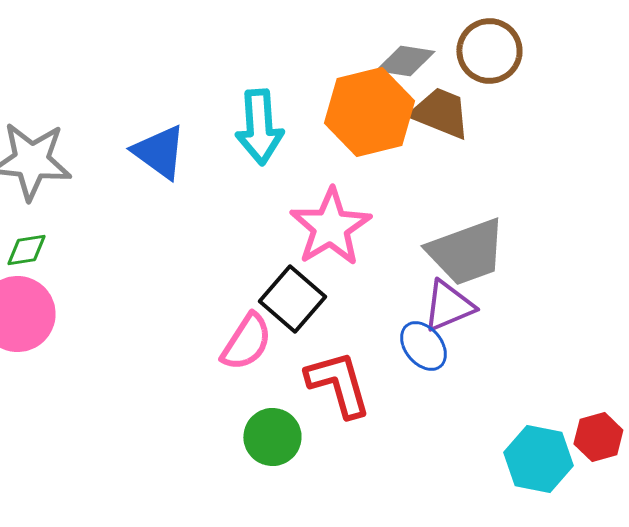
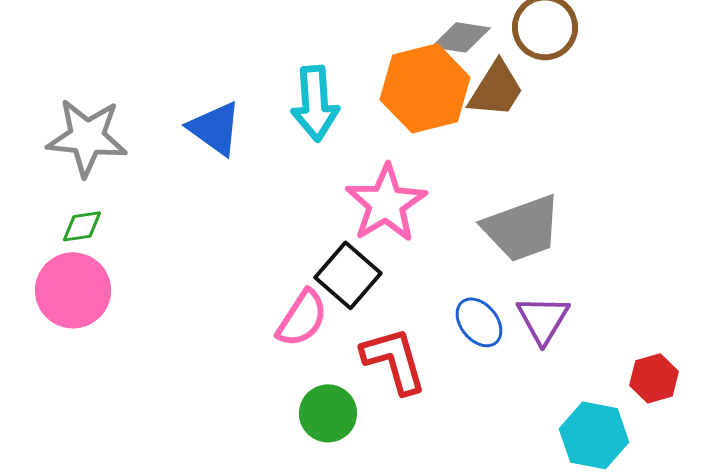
brown trapezoid: (440, 113) -> (496, 89), turned 100
purple triangle: (448, 306) -> (543, 319), moved, turned -36
red hexagon: (598, 437) -> (654, 378), moved

